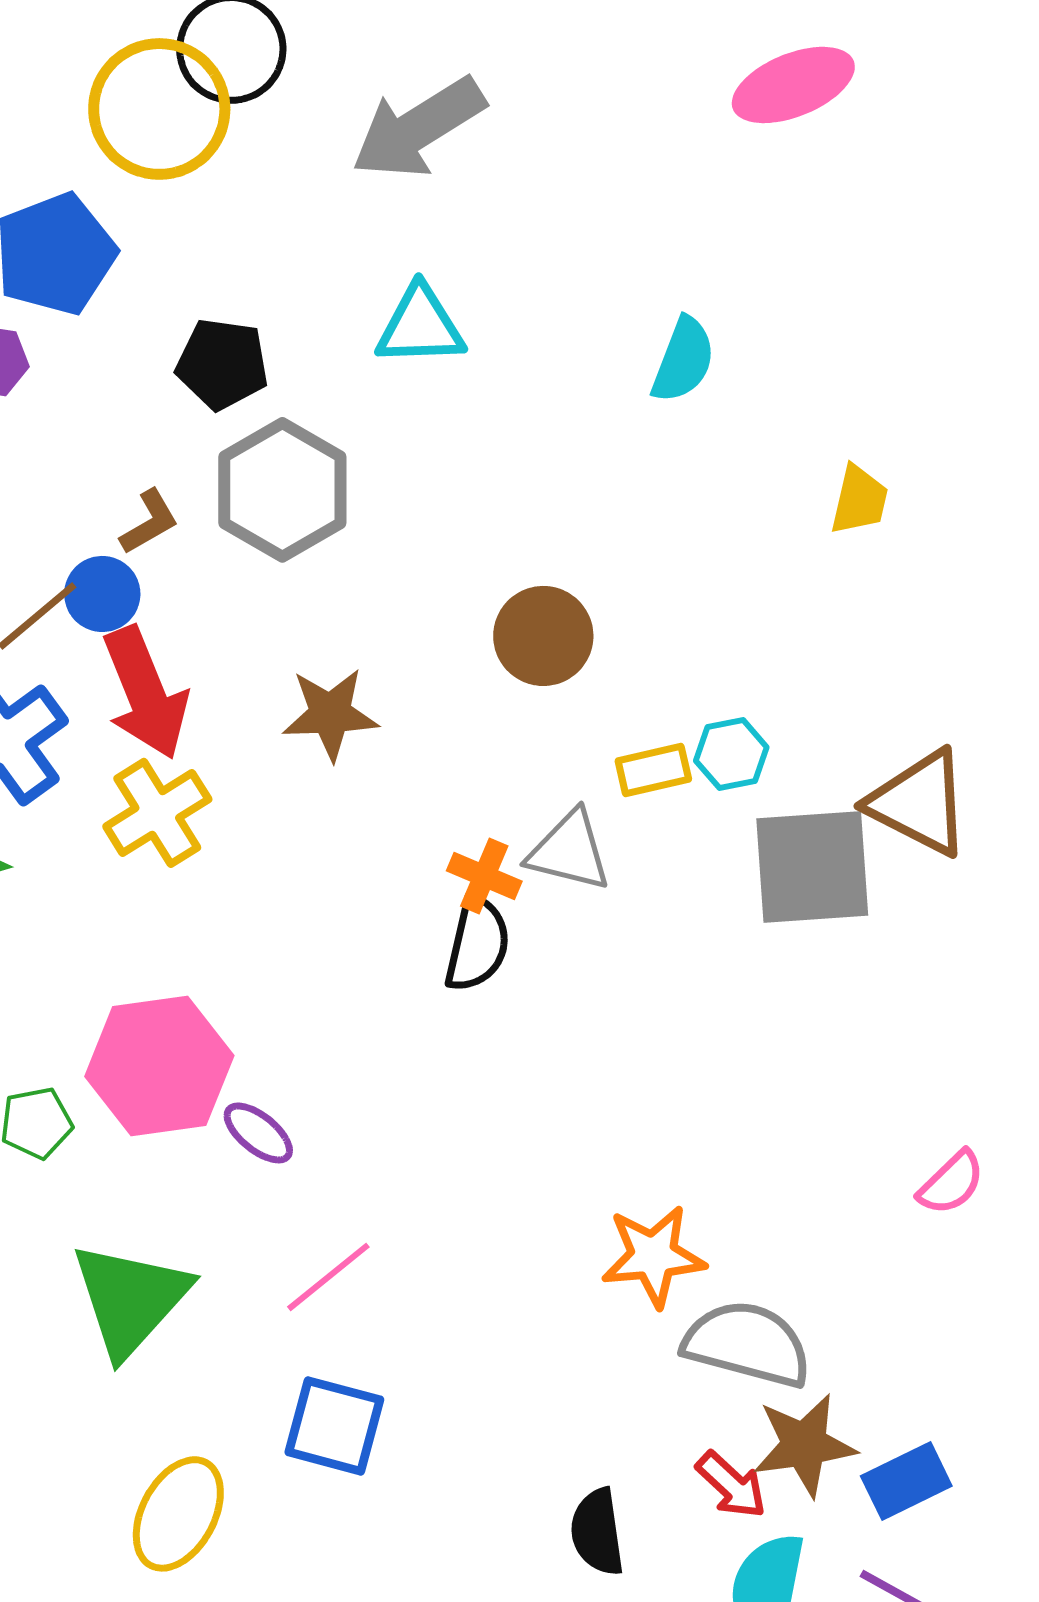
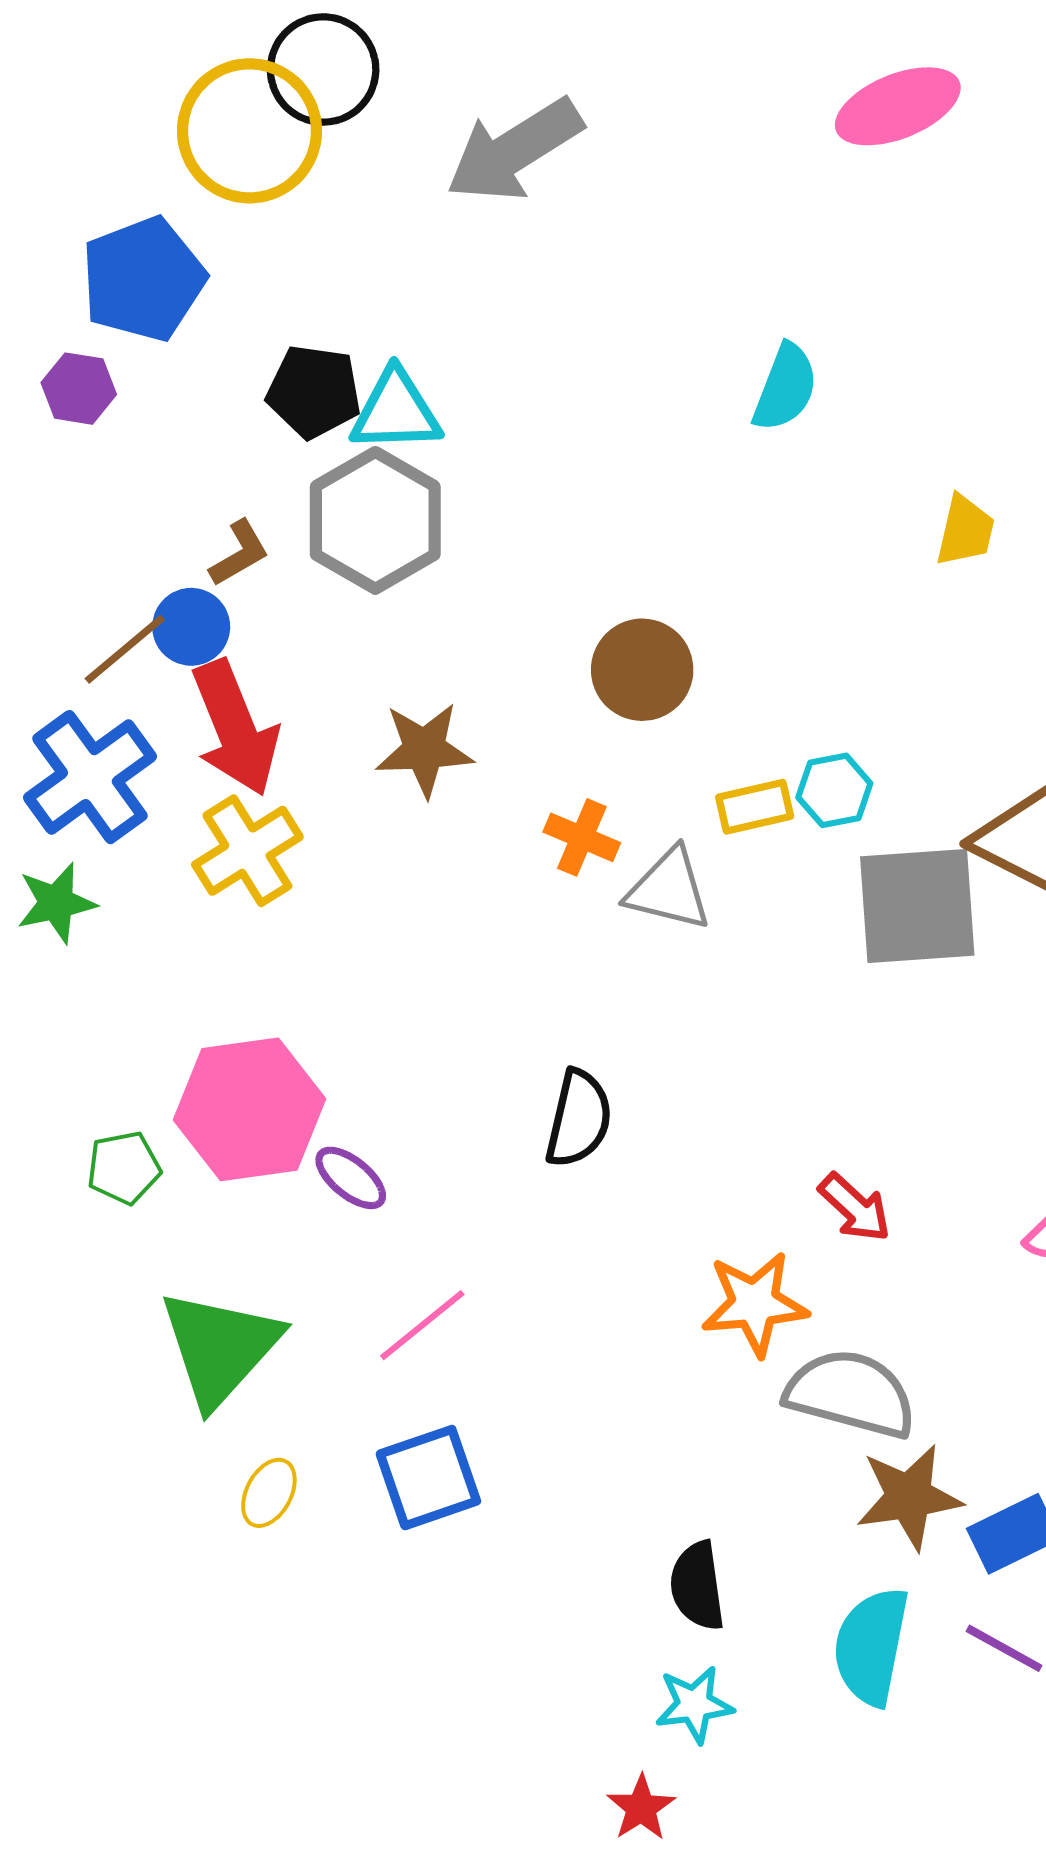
cyan triangle: (420, 326) -> (396, 411), moved
orange cross: (484, 876) -> (582, 837), moved
black semicircle: (477, 944) -> (579, 1119), moved
blue square: (334, 1426) -> (428, 1478), turned -34
red arrow: (731, 1485) -> (855, 1208), moved
yellow ellipse: (178, 1514) -> (269, 1493), moved, size x0.6

